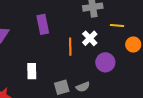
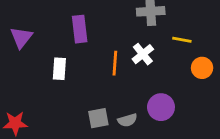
purple circle: (105, 62) -> (161, 107), moved
white rectangle: (32, 71) -> (59, 69), moved

